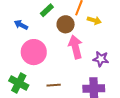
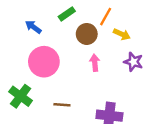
pink arrow: (75, 47) -> (95, 63), size x0.6
purple star: (101, 59) -> (133, 62), moved

